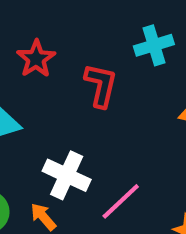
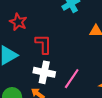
red L-shape: (101, 85) -> (43, 44), moved

